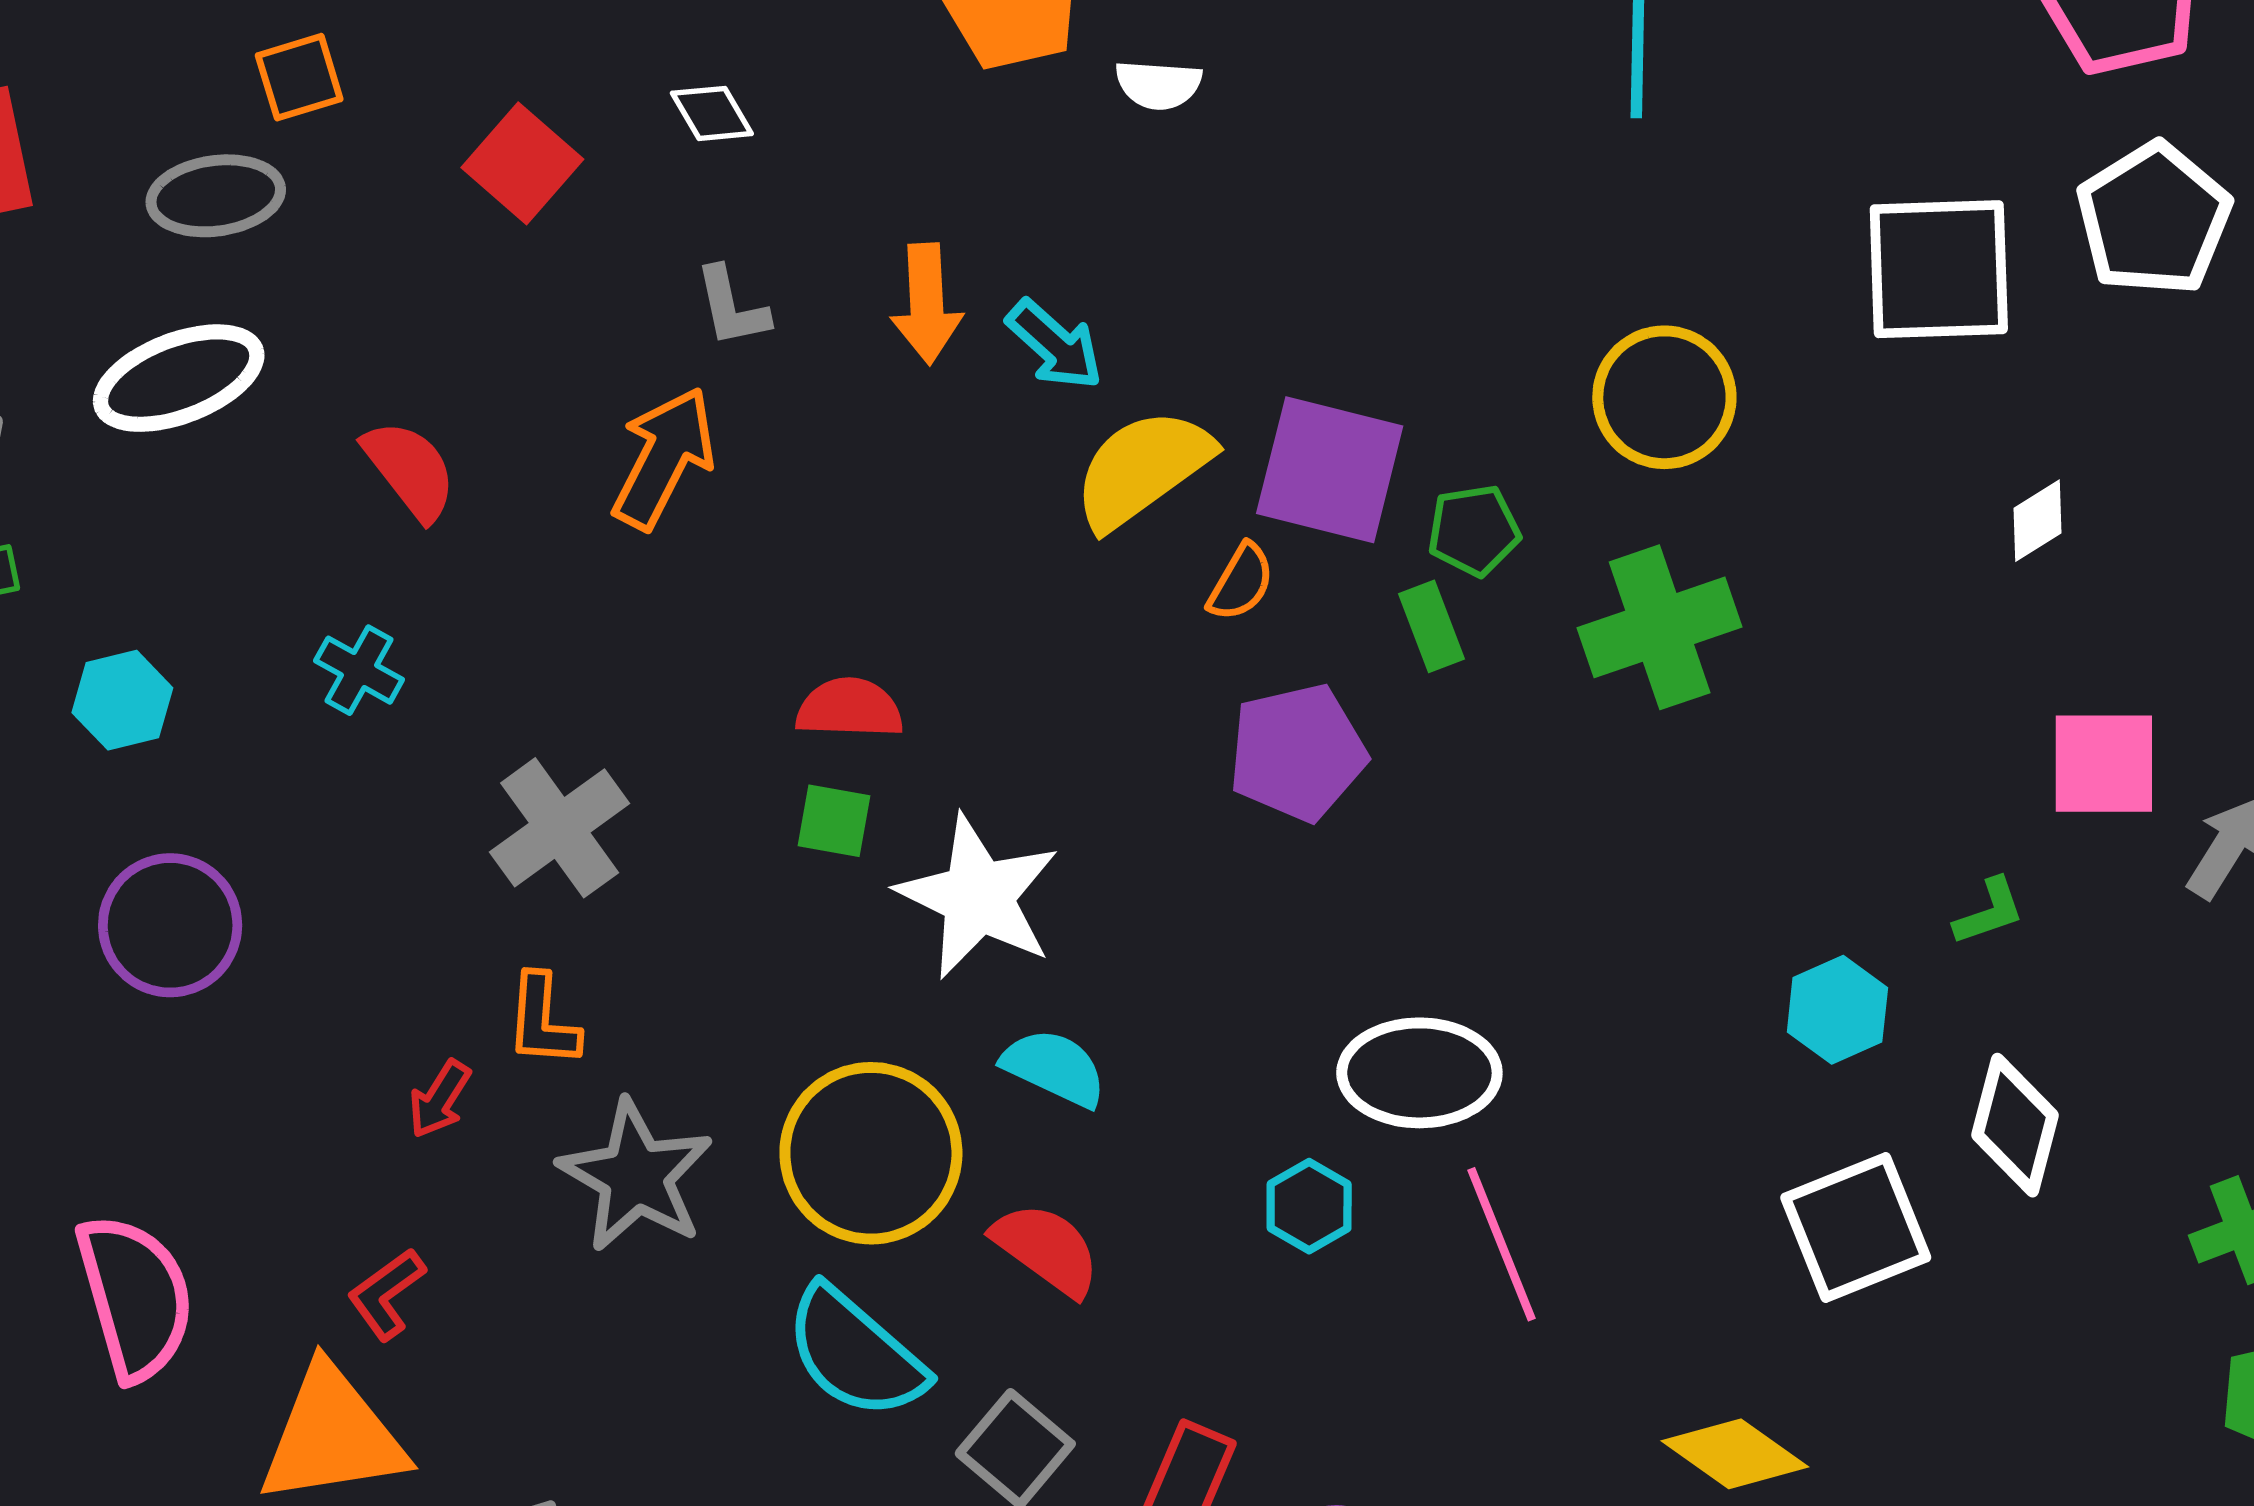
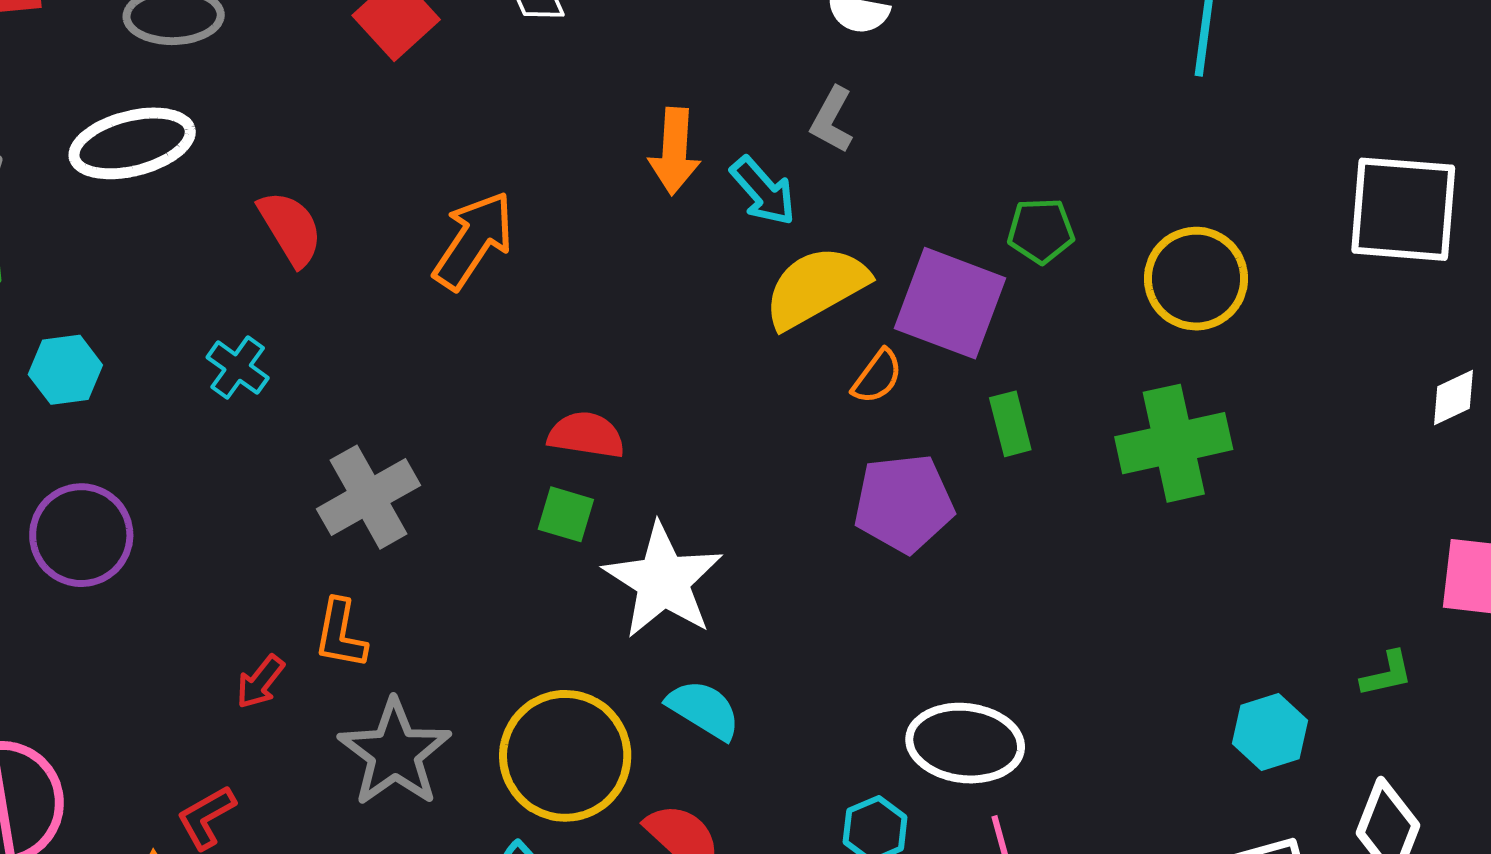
gray L-shape: (732, 307) -> (832, 120), moved, turned 34
green pentagon: (1474, 530) -> (1041, 231), moved

